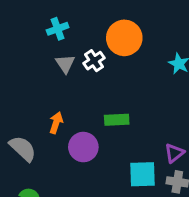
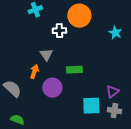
white cross: (94, 61) -> (59, 31), turned 32
gray triangle: (65, 64) -> (46, 55), moved

